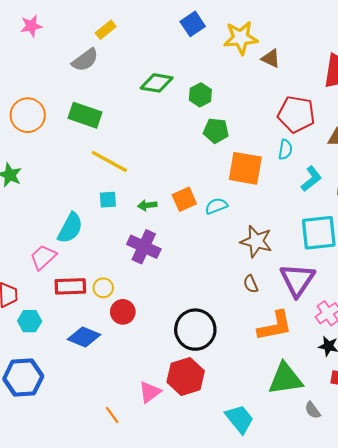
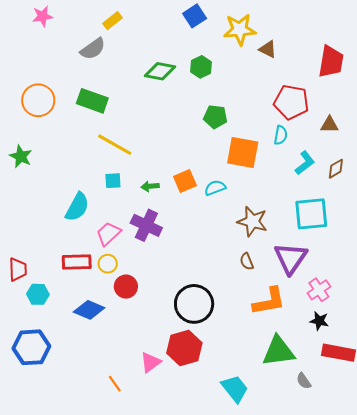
green hexagon: (200, 95) -> (201, 67), moved
pink trapezoid: (43, 257) -> (108, 234), moved

